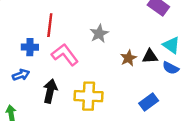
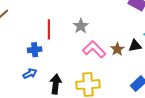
gray star: (99, 34) -> (81, 26), moved
pink L-shape: (65, 55) -> (94, 49), moved

